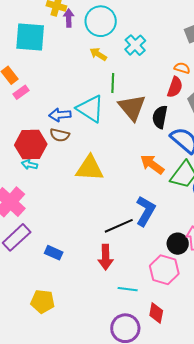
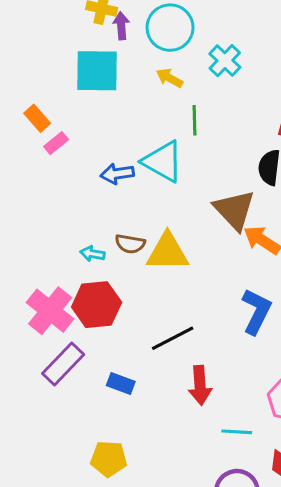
cyan square: (30, 37) -> (97, 71), moved
brown triangle: (132, 107) -> (234, 210), moved
brown semicircle: (60, 135) -> (130, 244), moved
red hexagon: (31, 145) -> (97, 305), moved
cyan arrow: (29, 165) -> (92, 254), moved
black line: (119, 226) -> (173, 338), moved

